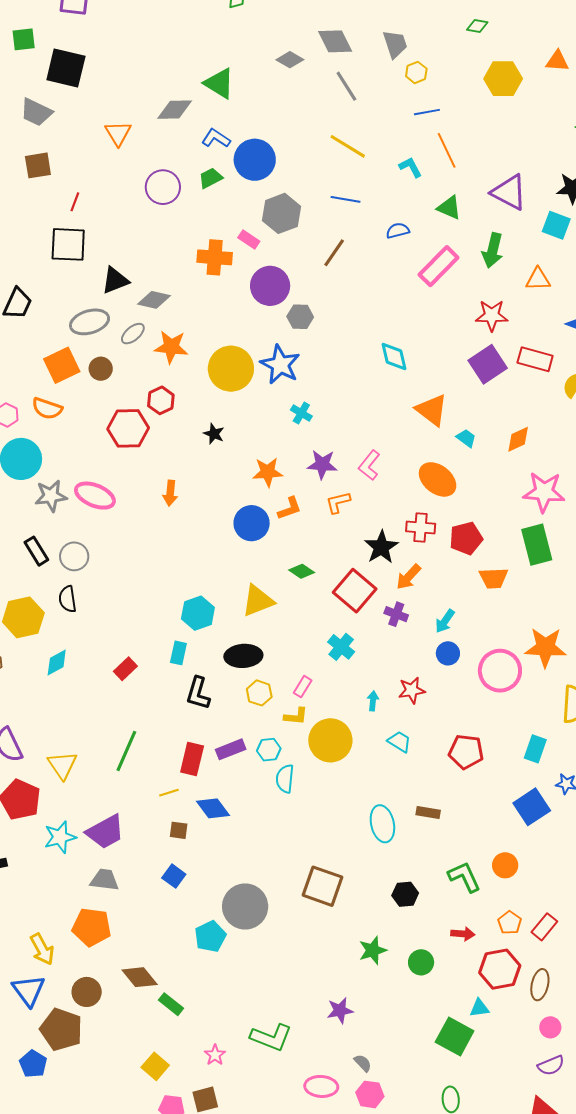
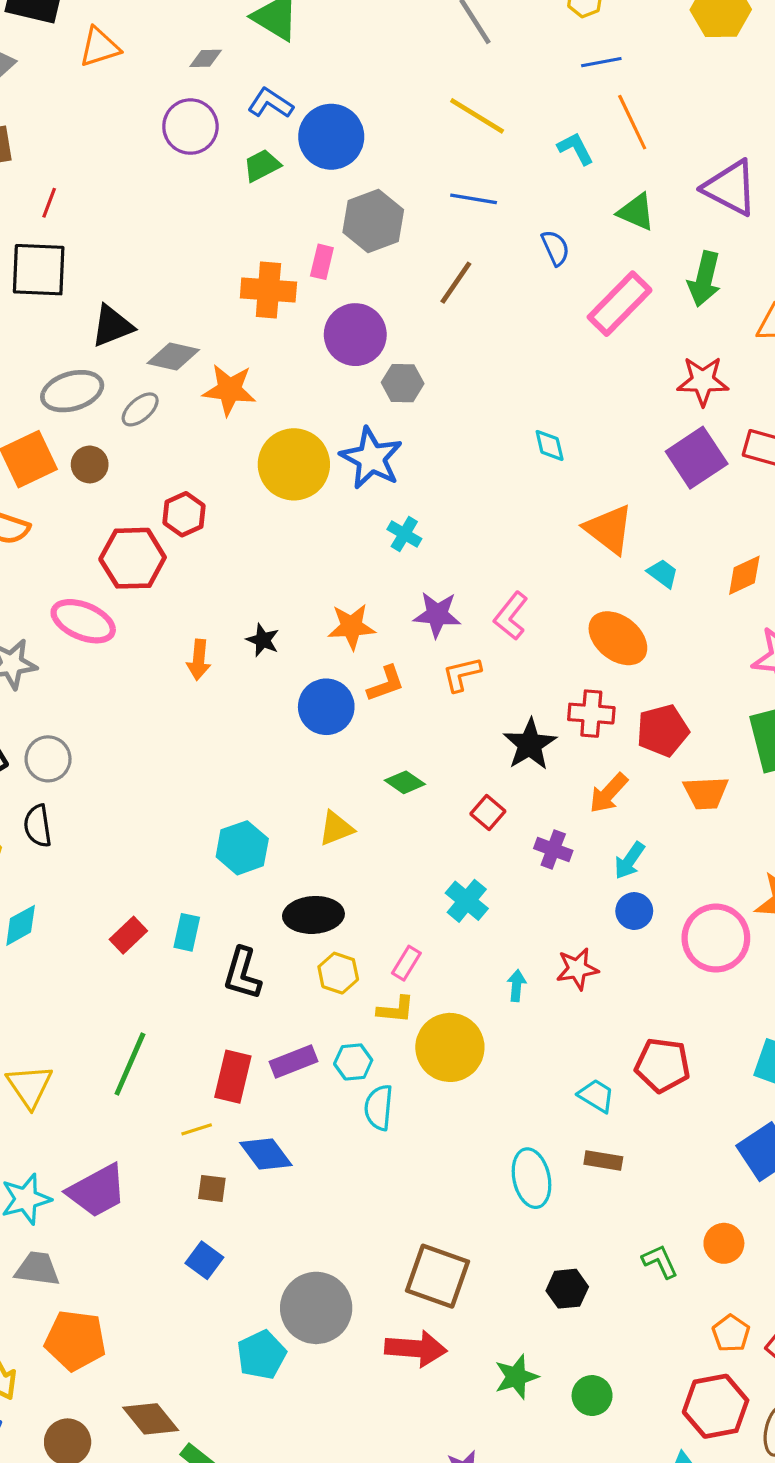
gray diamond: (175, 110) -> (206, 58), size x0.6
orange triangle: (118, 133) -> (99, 47), moved, turned 44
purple circle: (163, 187) -> (190, 127), moved
blue semicircle: (398, 231) -> (555, 248), turned 80
pink rectangle: (249, 239) -> (322, 262), turned 70
orange star: (171, 347) -> (229, 390), moved
cyan diamond: (394, 357) -> (550, 445), size x0.7
black star: (214, 434) -> (263, 640), moved
pink ellipse: (95, 496) -> (83, 621), moved
orange arrow: (409, 577) -> (608, 793), moved
red square: (355, 591) -> (488, 813), size x0.5
yellow triangle: (258, 601) -> (336, 828), size x0.7
cyan rectangle: (178, 653) -> (187, 932), moved
cyan trapezoid: (399, 742) -> (596, 1096), moved
green L-shape: (464, 877) -> (660, 1261), size x0.7
gray trapezoid: (104, 880) -> (37, 1269), moved
red arrow: (463, 934) -> (416, 1349), moved, size x1.6

